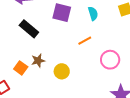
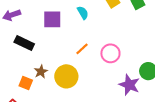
orange line: (85, 41) -> (82, 49), moved
yellow circle: (62, 71) -> (66, 76), size x1.5

